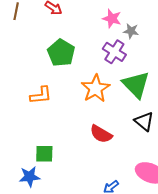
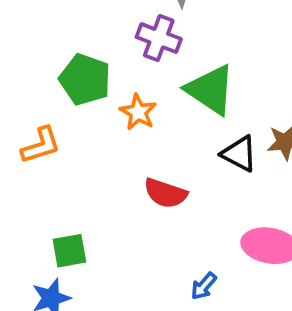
green pentagon: (61, 53) -> (85, 79), moved
orange star: (95, 88) -> (138, 112), size x0.7

